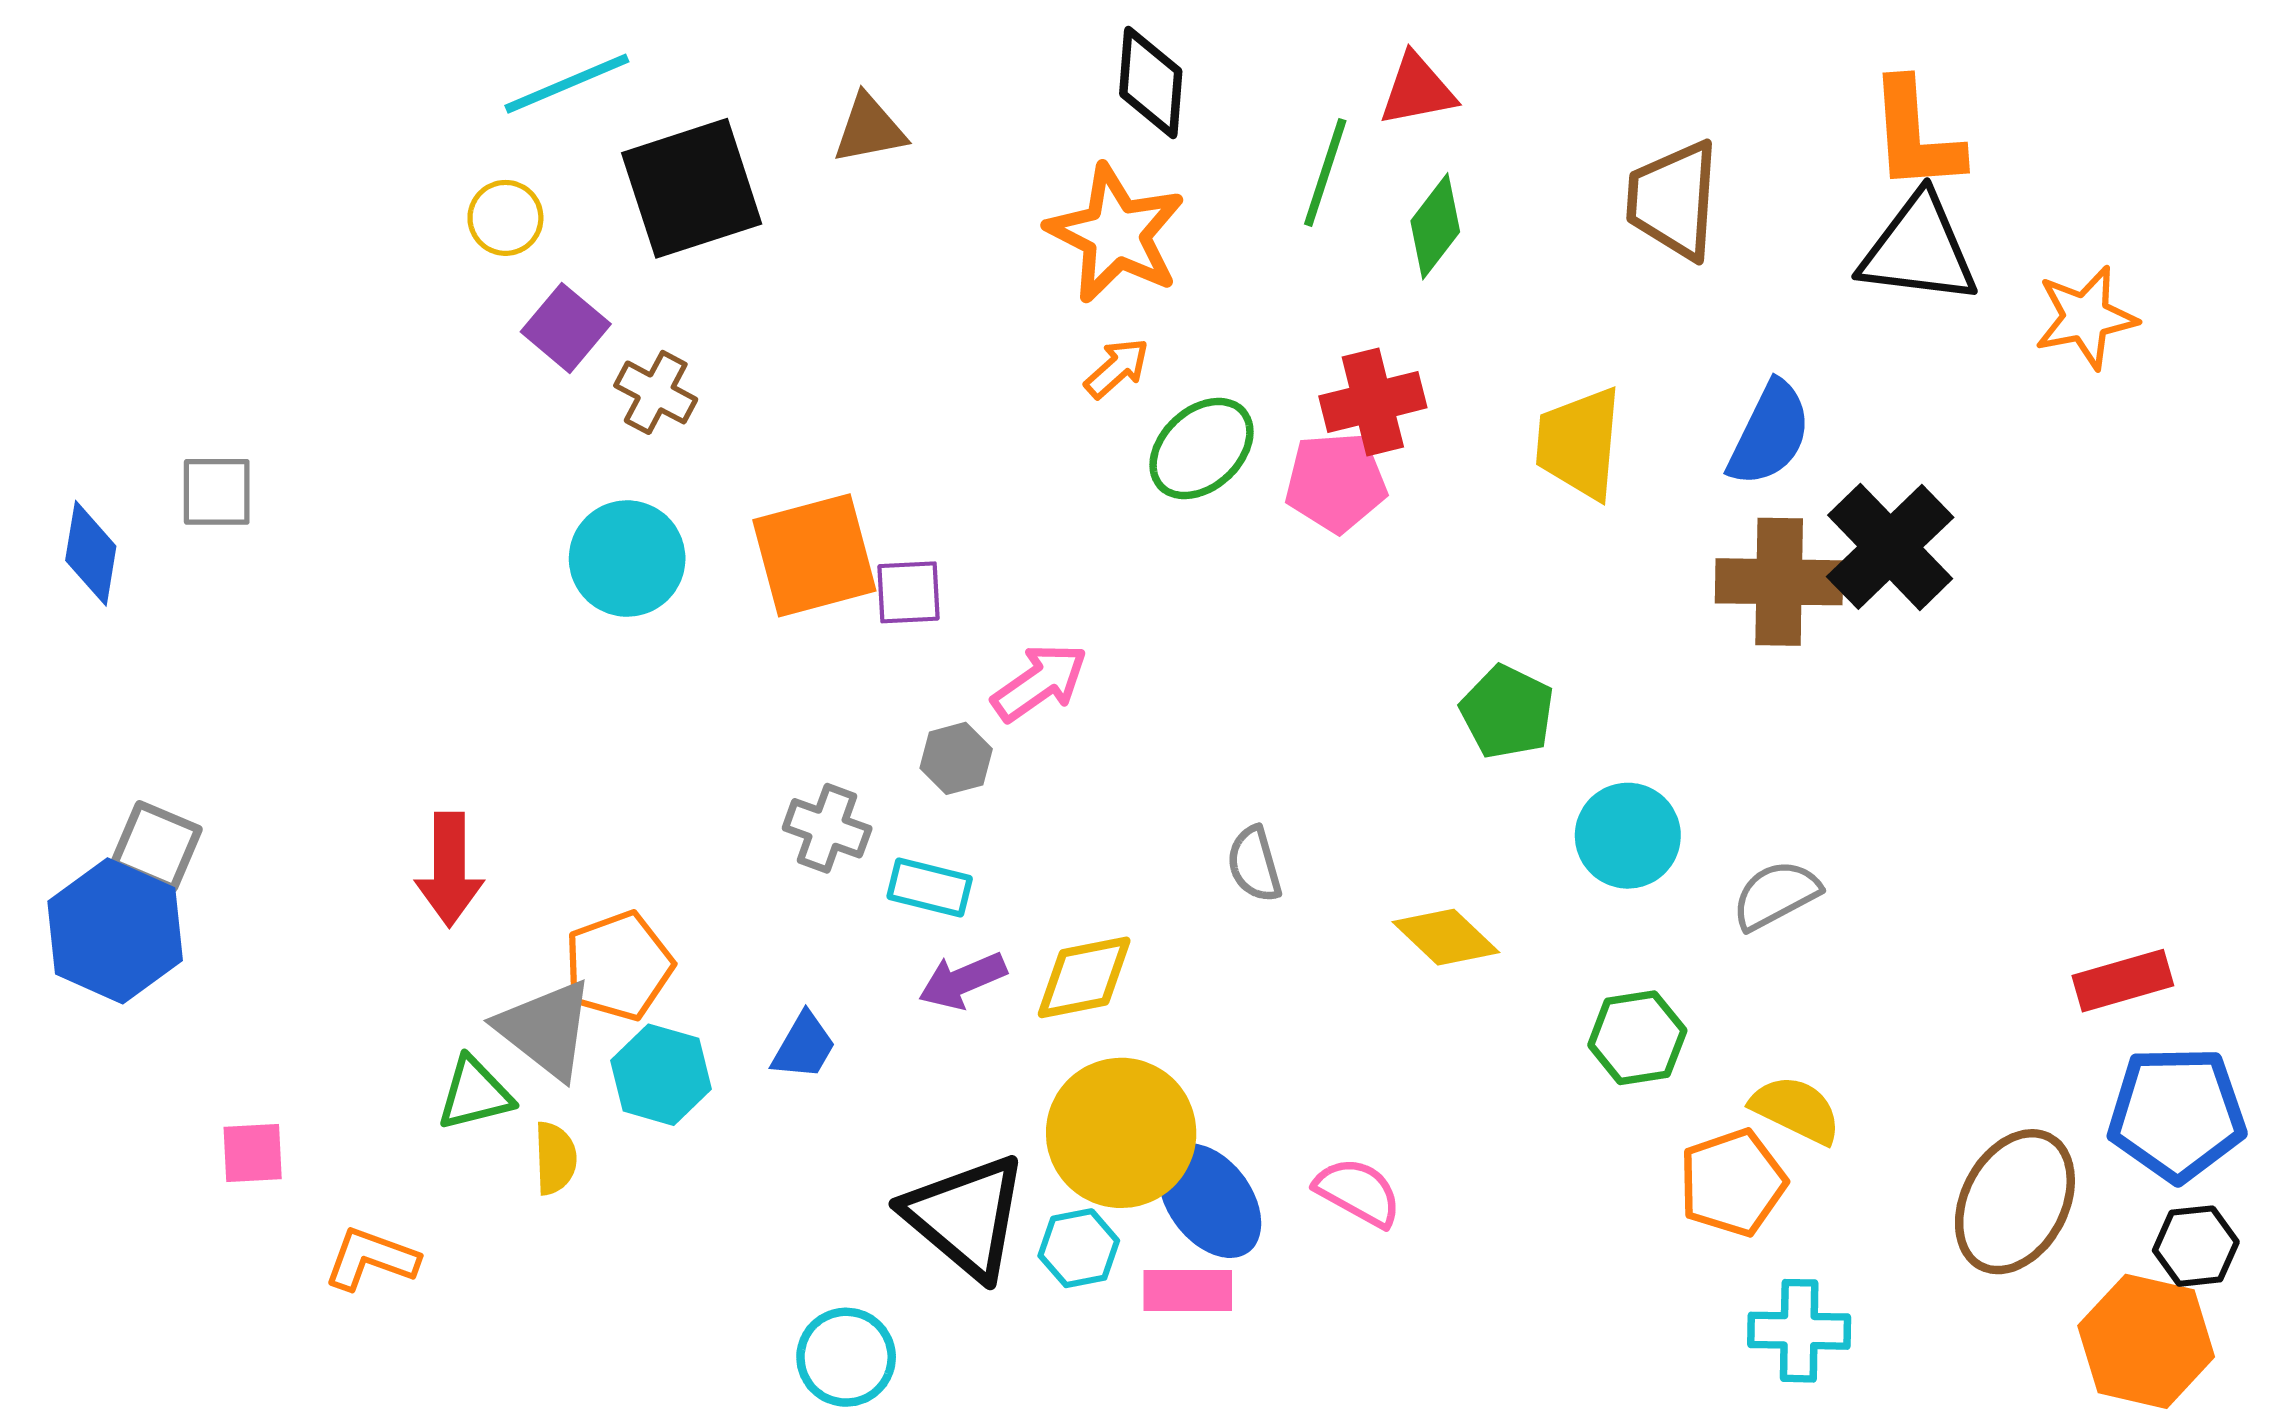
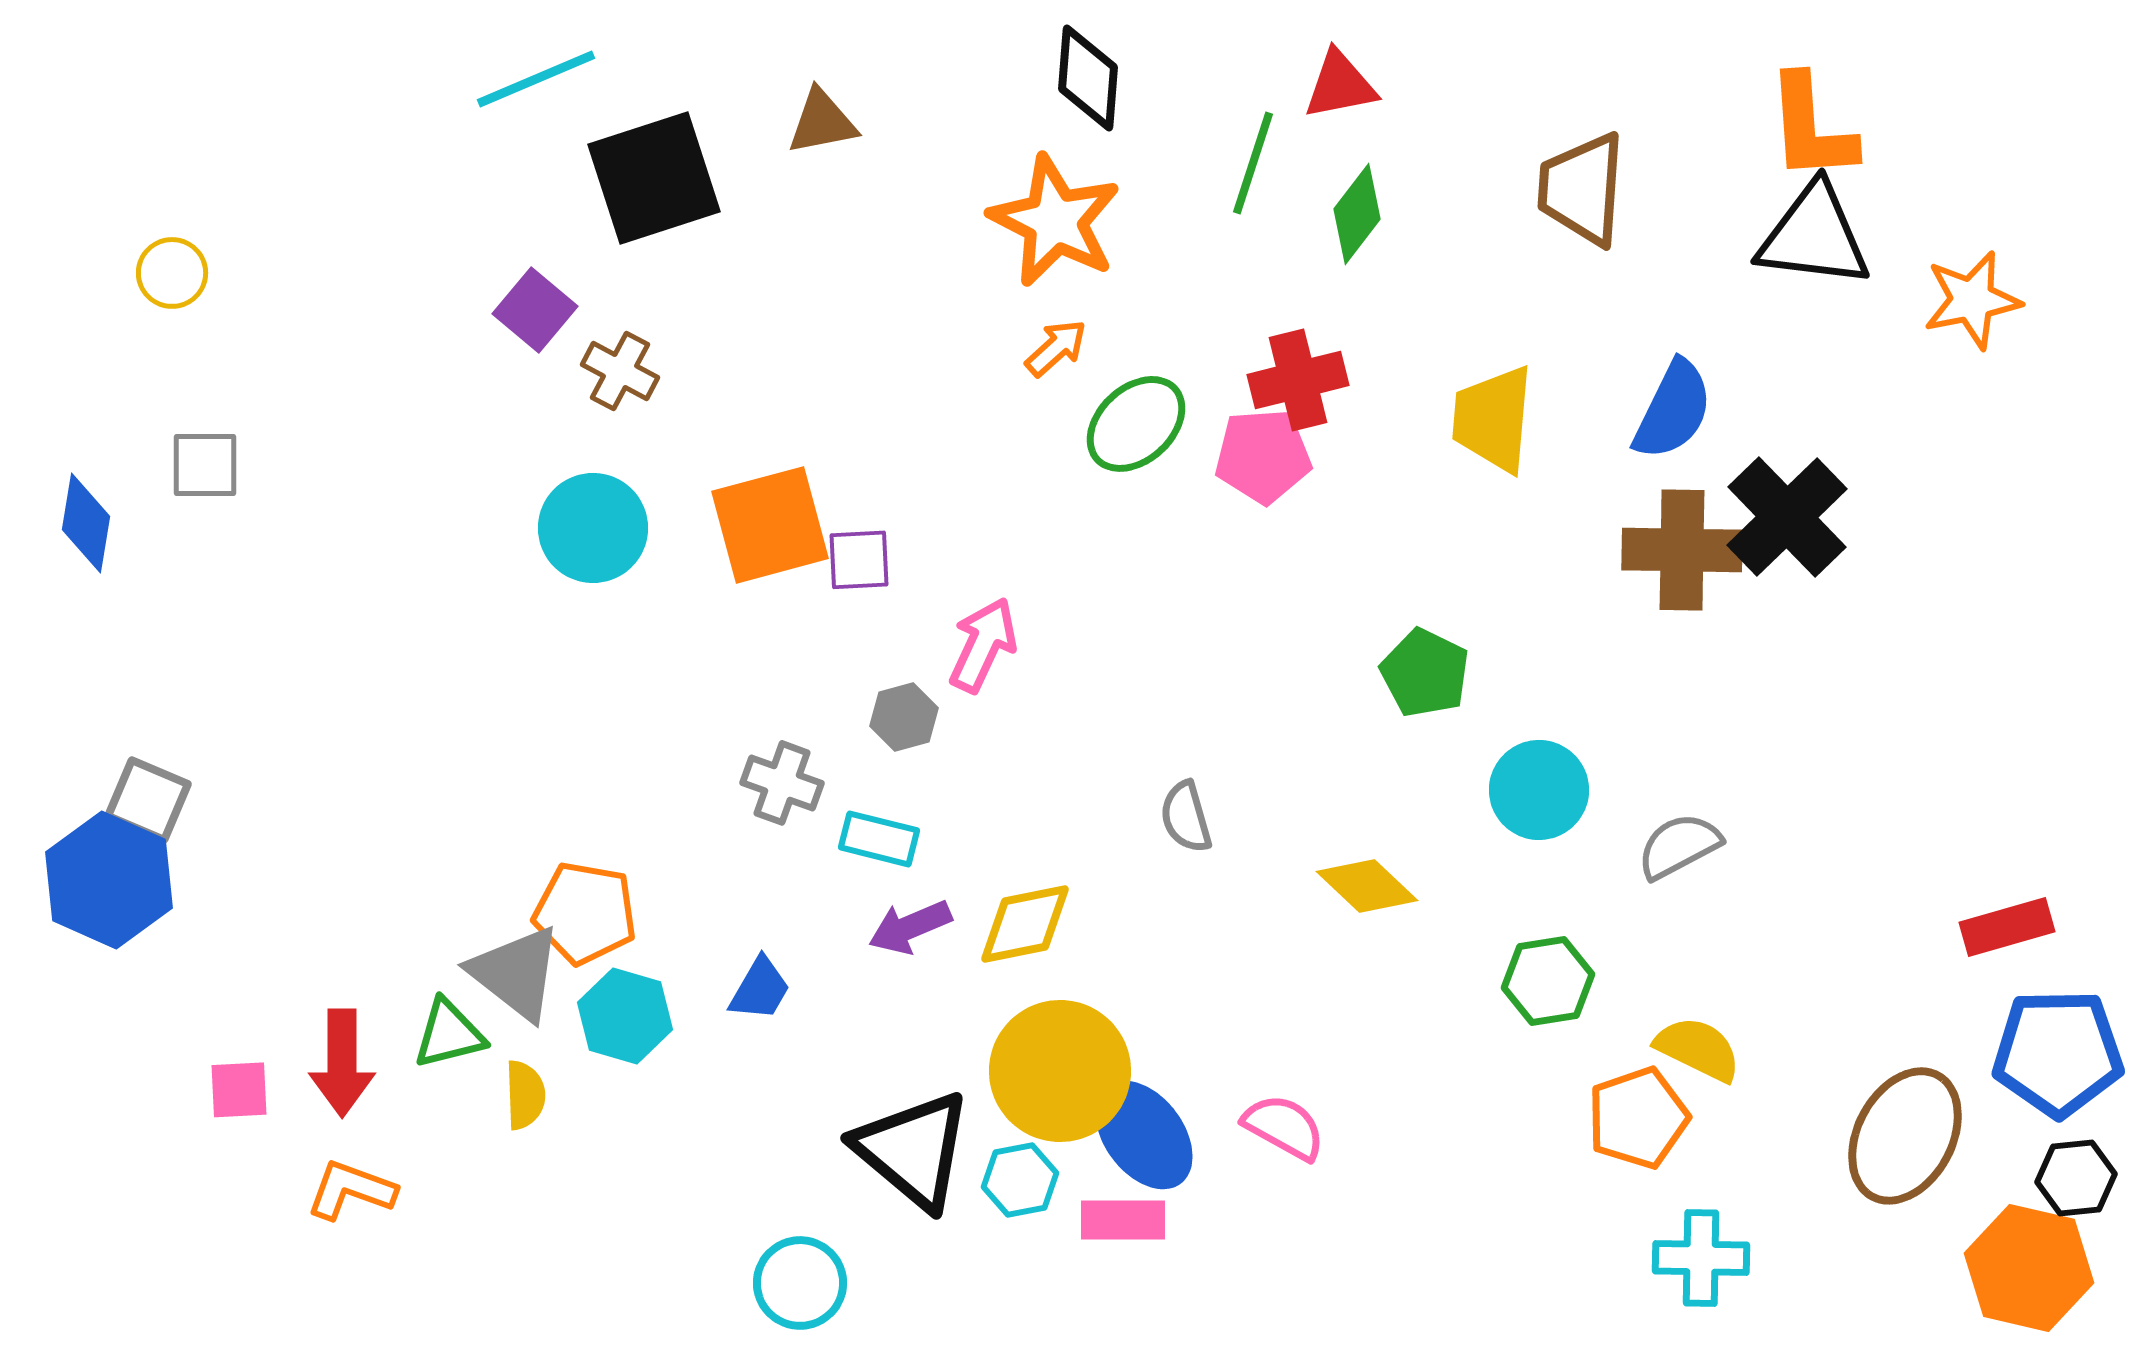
yellow circle: (505, 218) -> (172, 273), moved
pink arrow: (1040, 682) -> (983, 645), turned -30
red arrow: (449, 870) -> (342, 1063), moved
orange pentagon: (619, 966) -> (585, 913), turned 30

